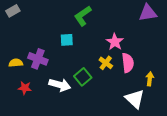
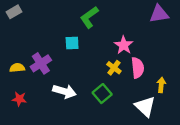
purple cross: (38, 59) -> (41, 63), turned 36
green square: (83, 77) -> (102, 94), moved
red star: (25, 88) -> (19, 99), moved

